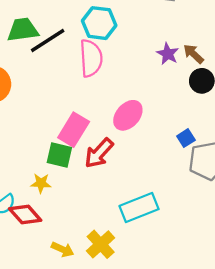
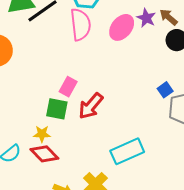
pink ellipse: (128, 115) -> (122, 27), moved
pink rectangle: (74, 130) -> (68, 87), size x0.7
red diamond: (25, 215) -> (44, 154), moved

